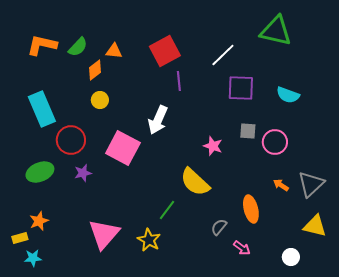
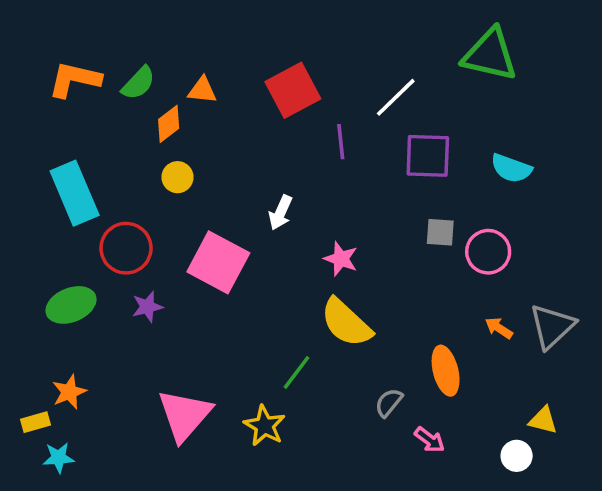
purple line: (179, 81) -> (341, 142), moved
white arrow: (158, 120) -> (280, 213), size x0.7
pink star: (213, 146) -> (341, 259), moved
yellow triangle: (315, 226) -> (543, 420), moved, size x0.7

